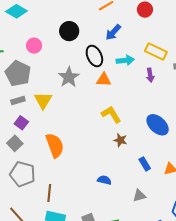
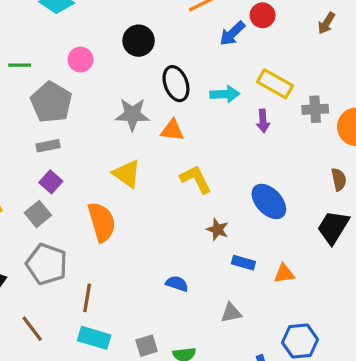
blue arrow: (113, 32) -> (232, 33), moved
gray star: (69, 77) -> (132, 114), turned 30
orange triangle: (104, 80) -> (172, 130), moved
yellow triangle: (43, 100) -> (127, 174), moved, turned -30
brown star: (120, 140) -> (218, 230), moved
blue rectangle: (145, 164) -> (243, 263), turned -48

